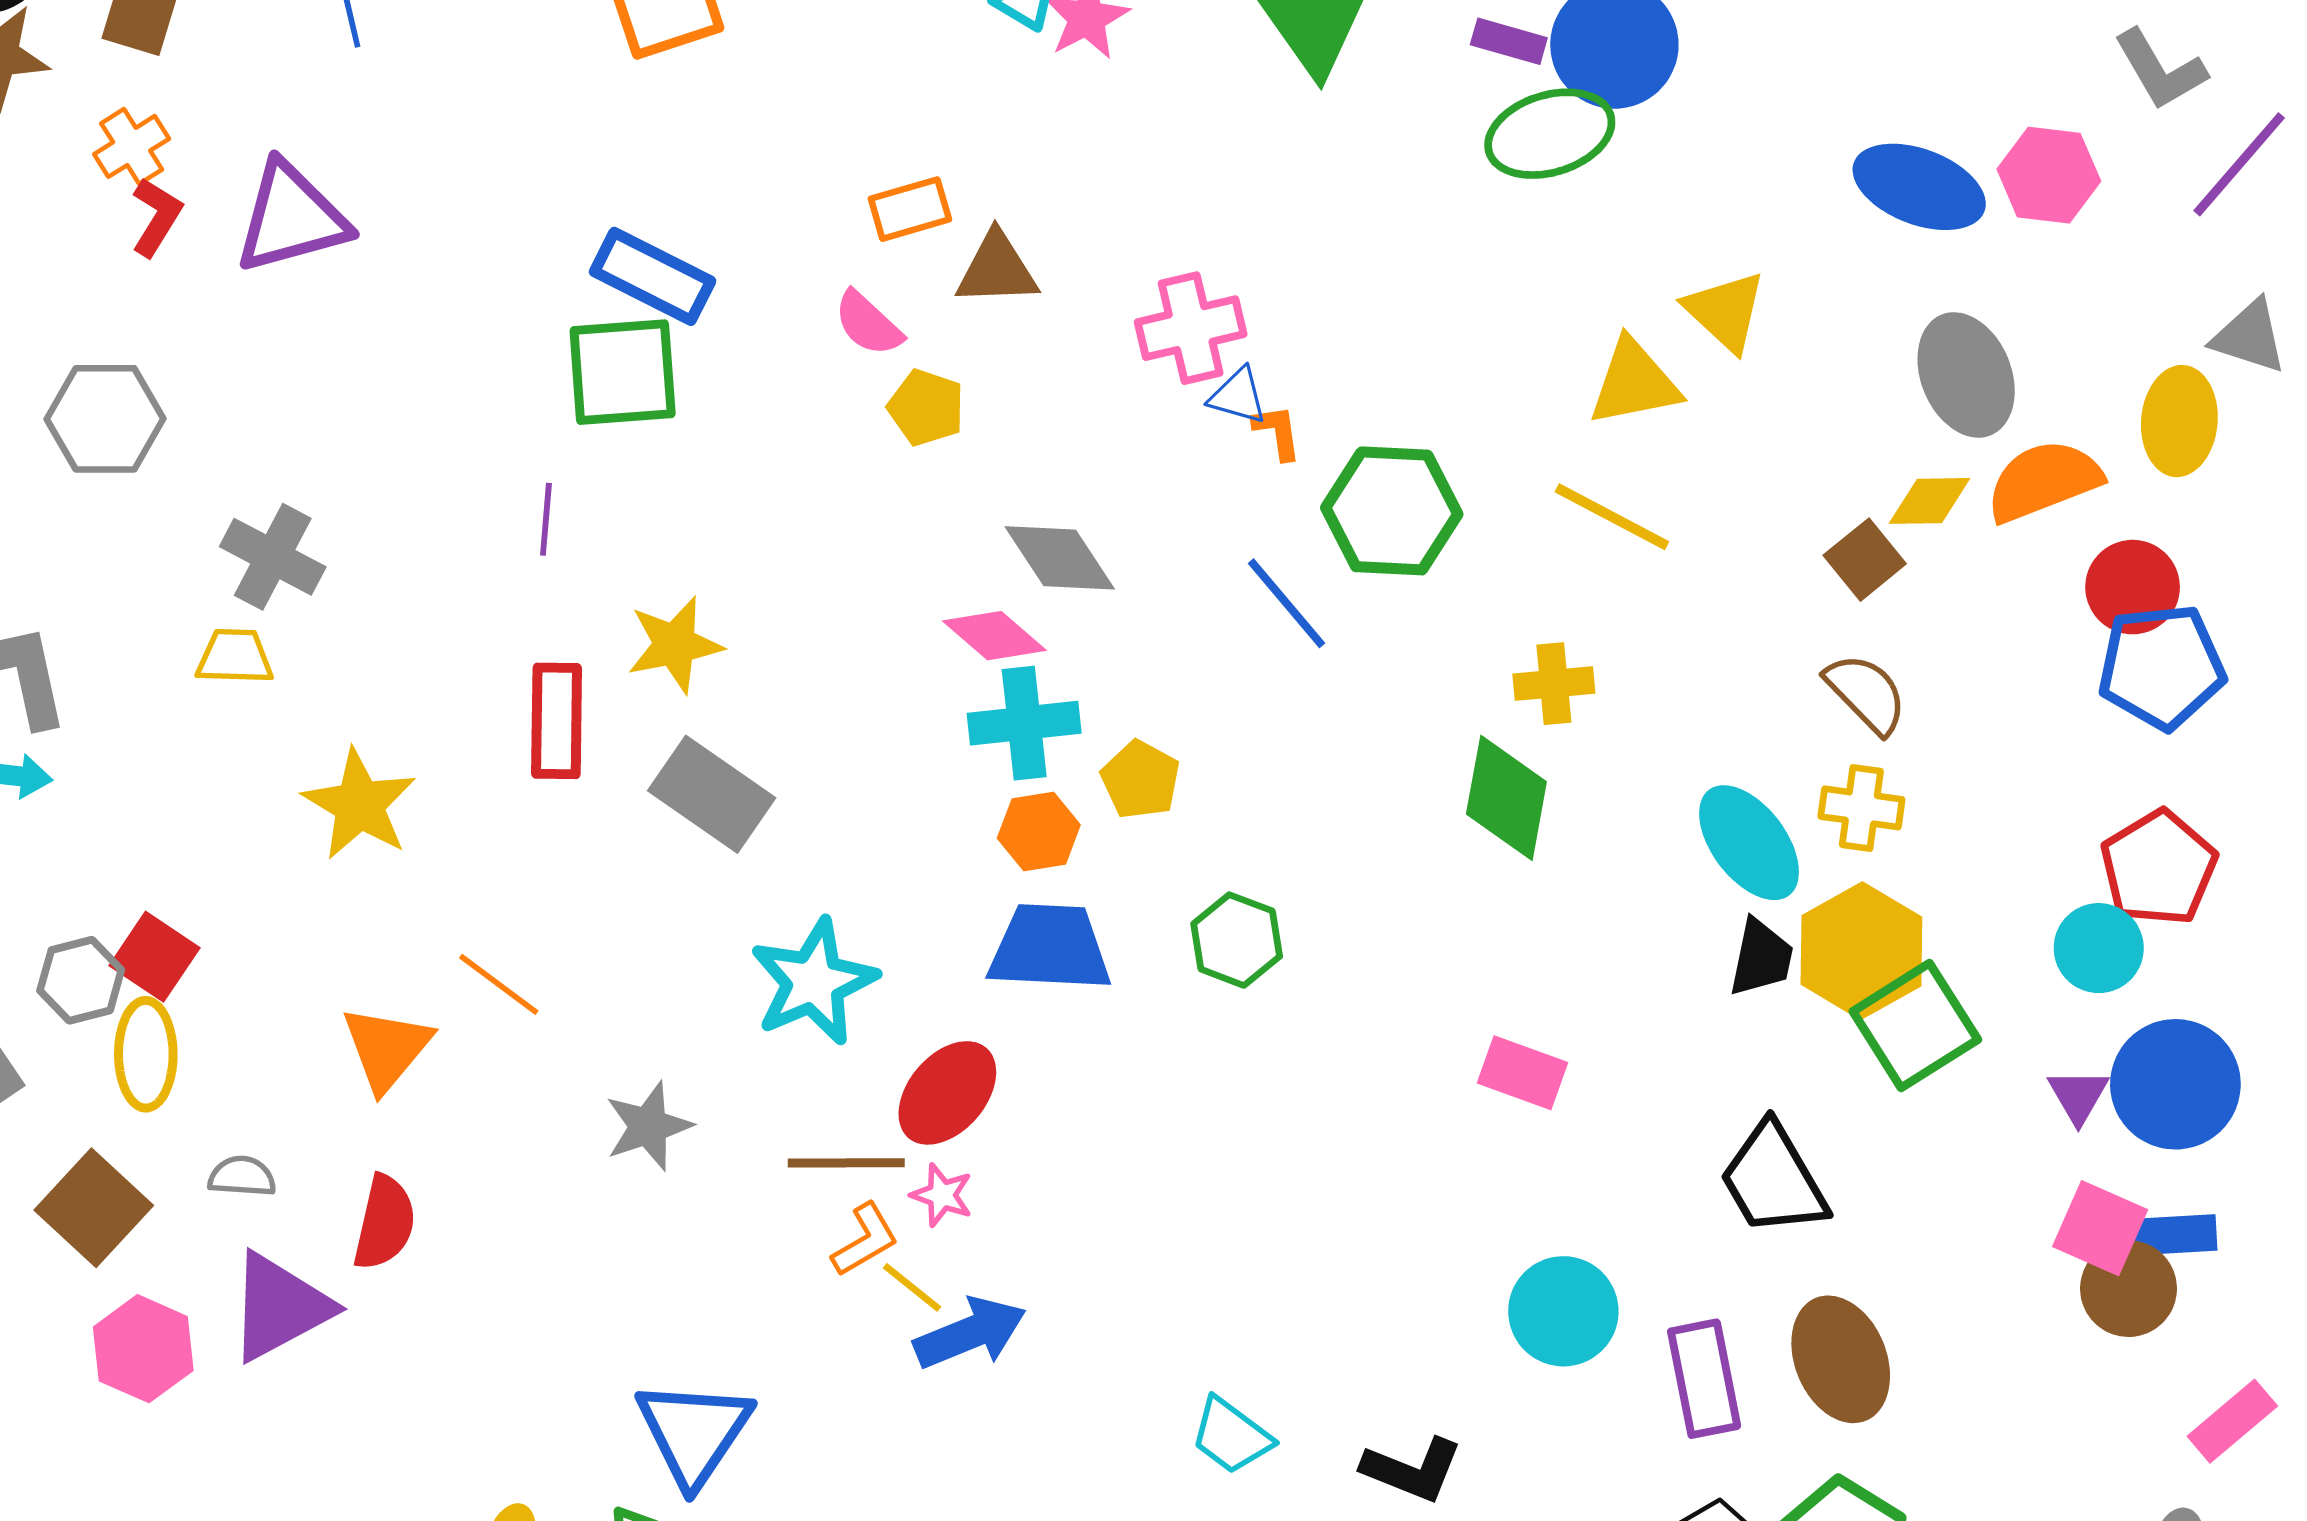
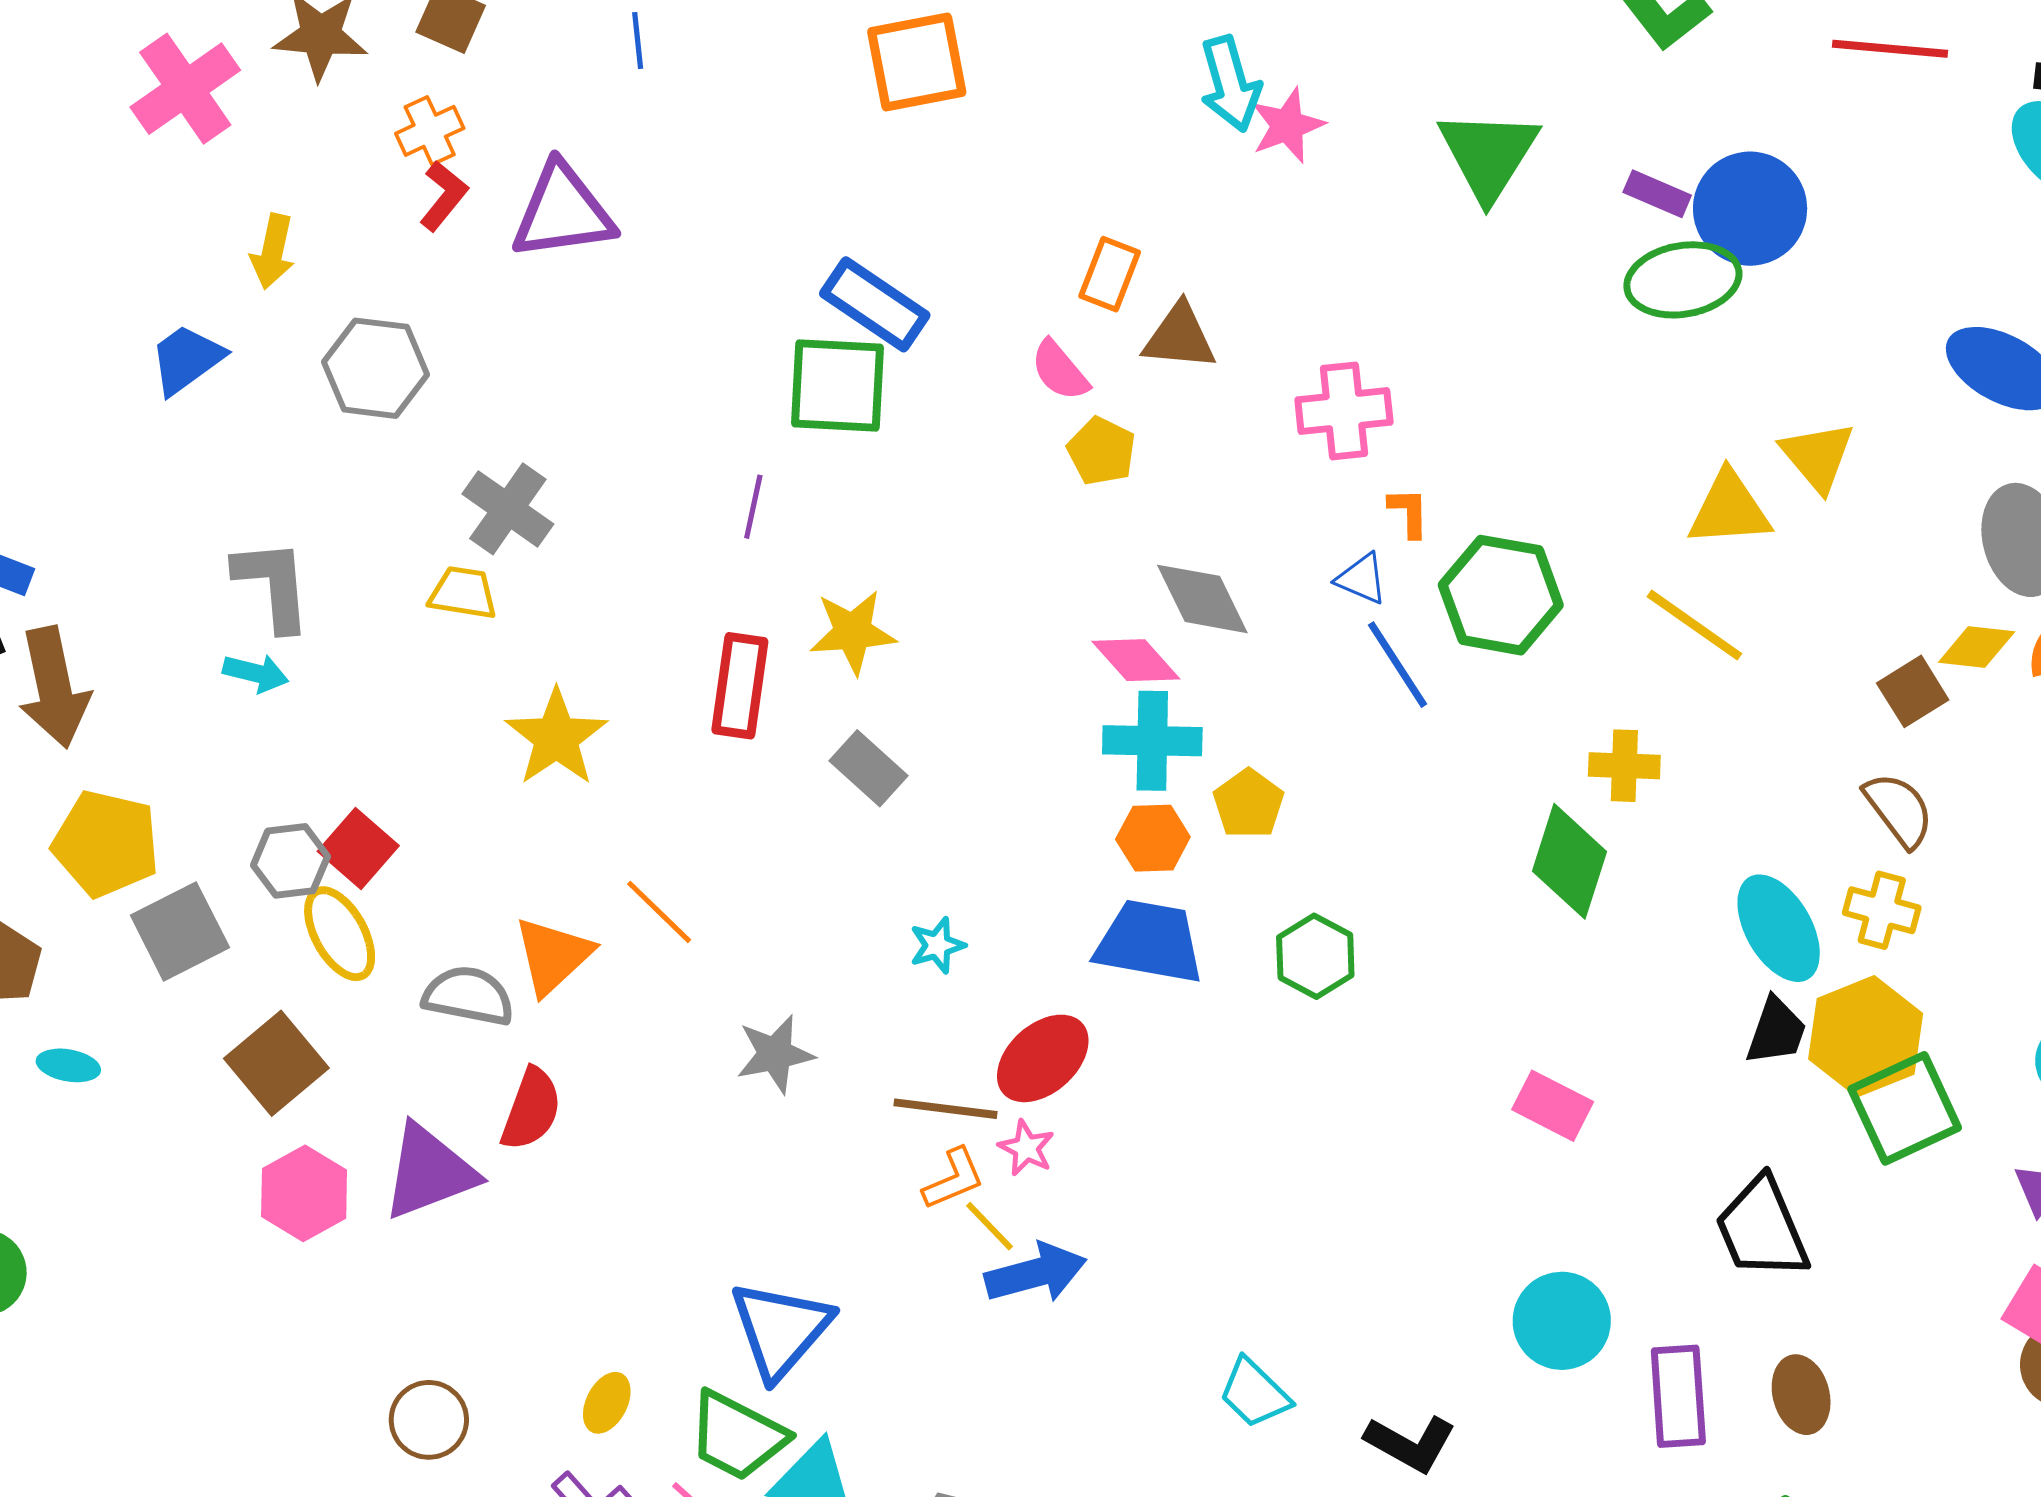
orange rectangle: (910, 209) -> (1110, 274), turned -60
blue triangle: (1238, 396) -> (1362, 579), moved
gray rectangle: (712, 794) -> (868, 768), size x0.7
cyan star: (814, 982) -> (937, 945), size x0.5
yellow ellipse: (146, 1054) -> (340, 934), turned -36
gray semicircle: (242, 1176) -> (468, 996), moved, size x1.5
brown ellipse: (1841, 1359) -> (1801, 1395), size x0.7

